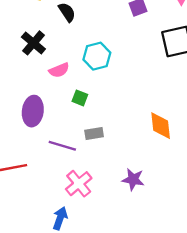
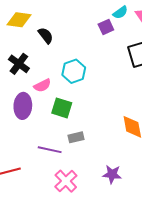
green square: (80, 98) -> (62, 108), size x1.5
purple ellipse: (33, 111) -> (23, 106), moved

